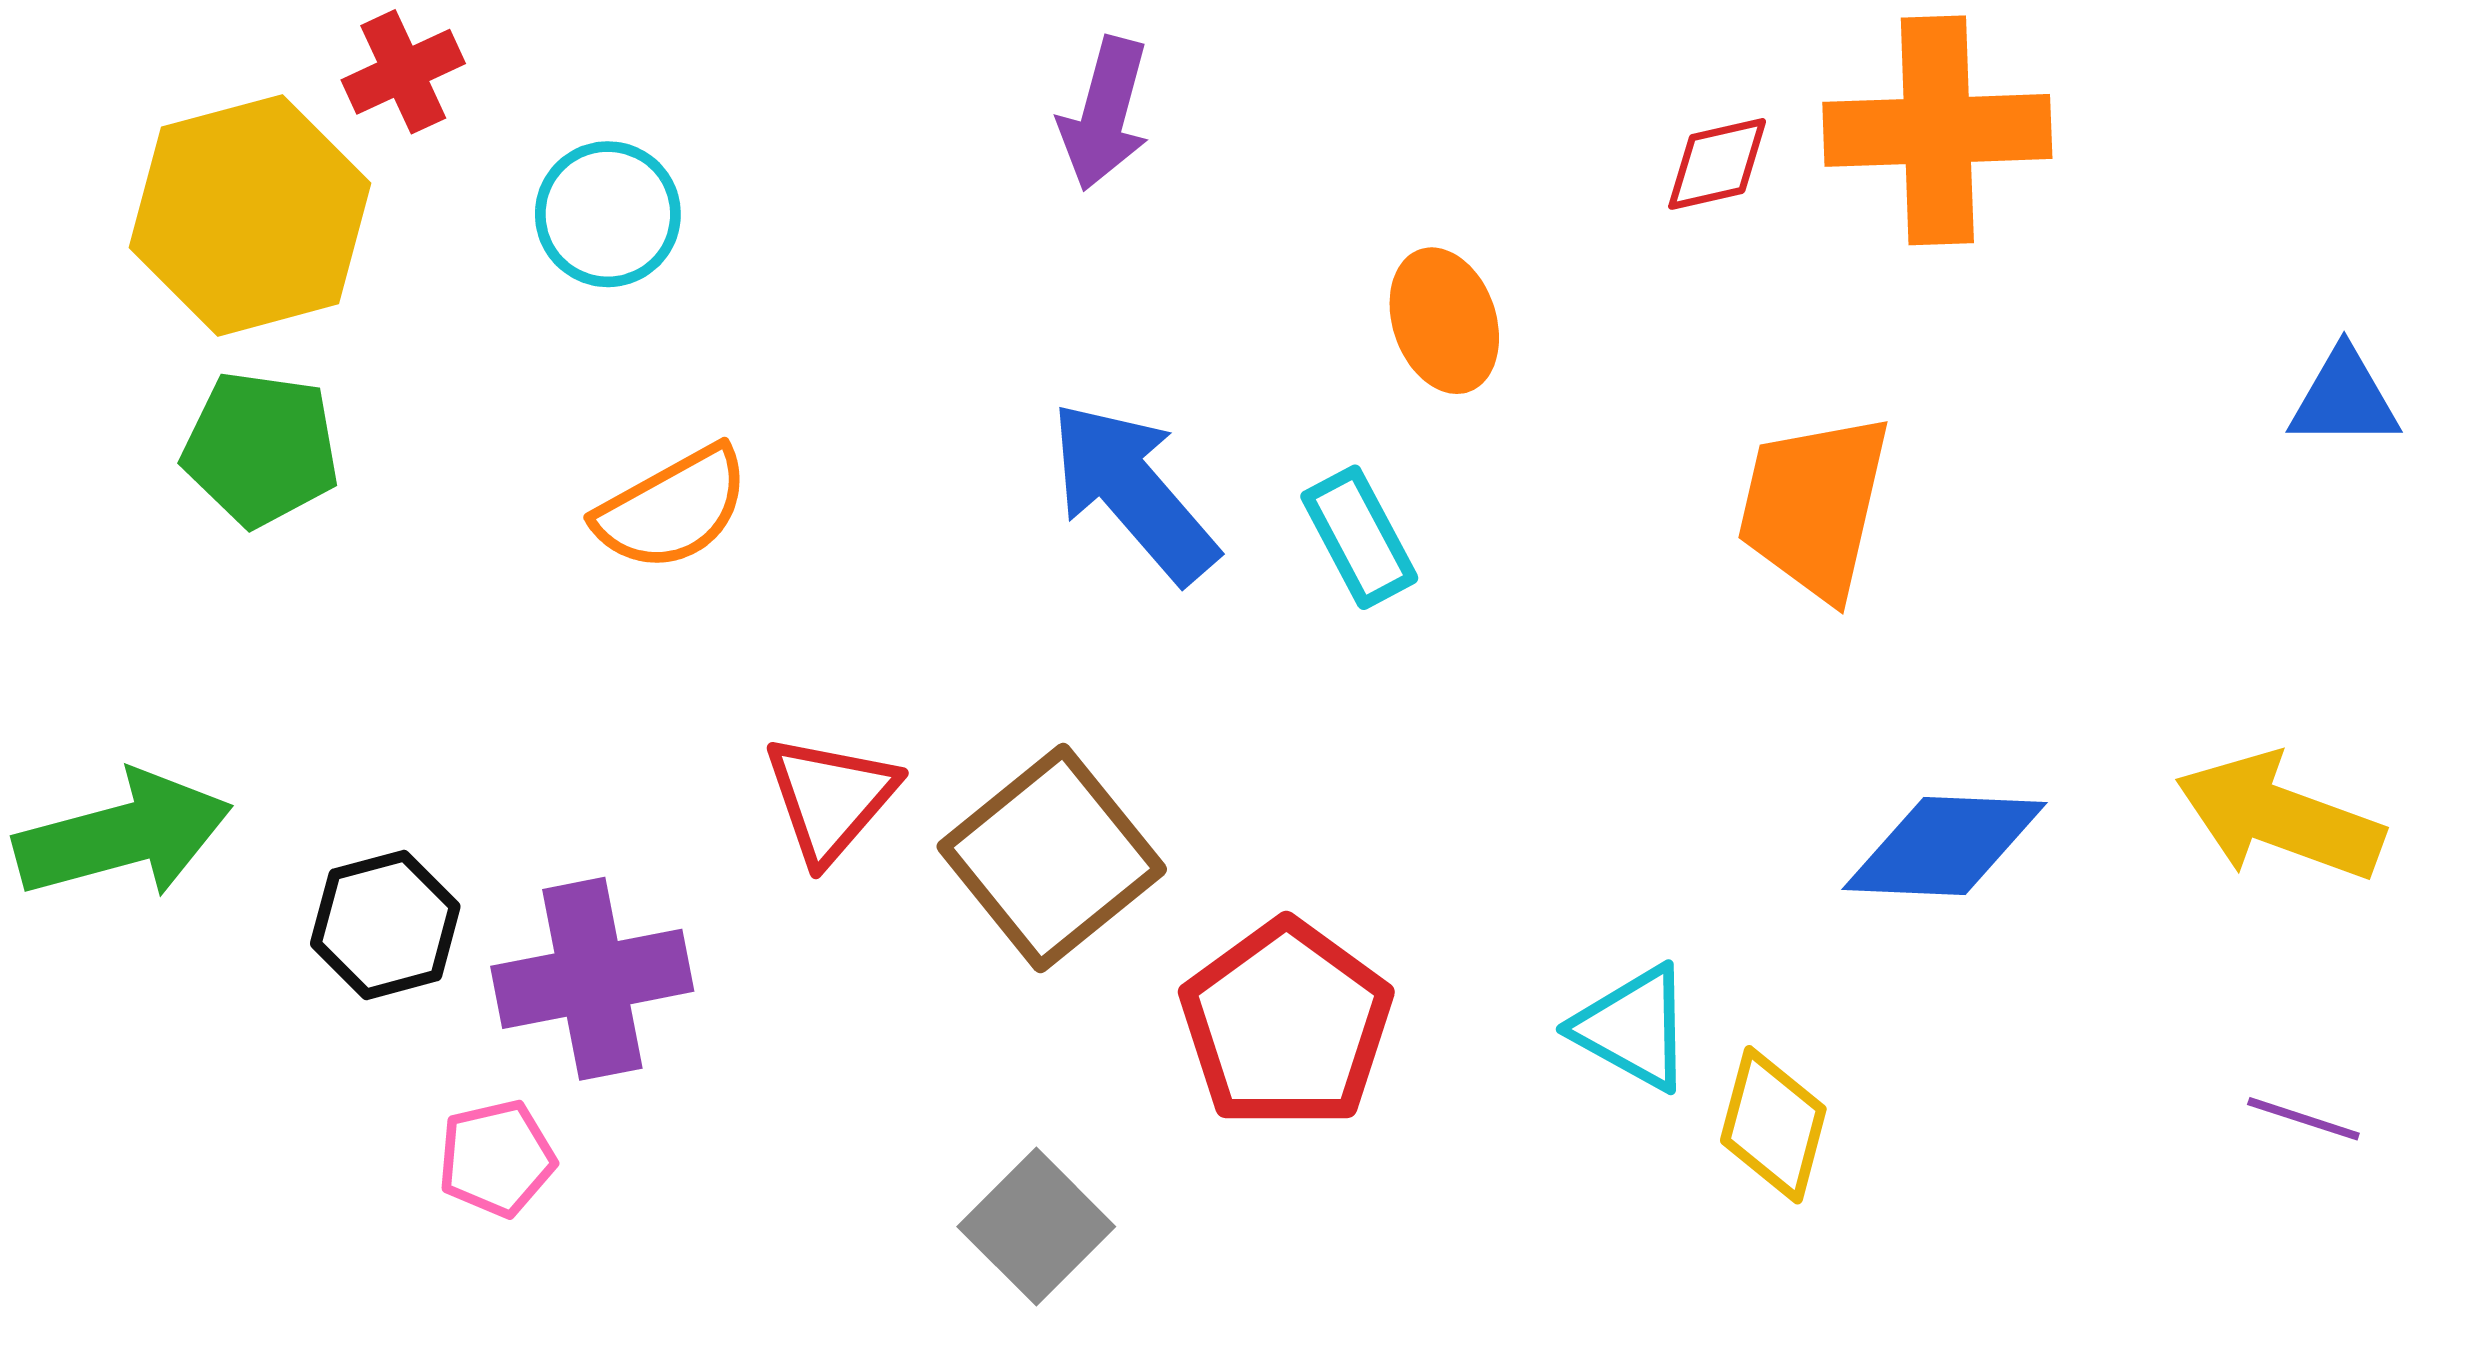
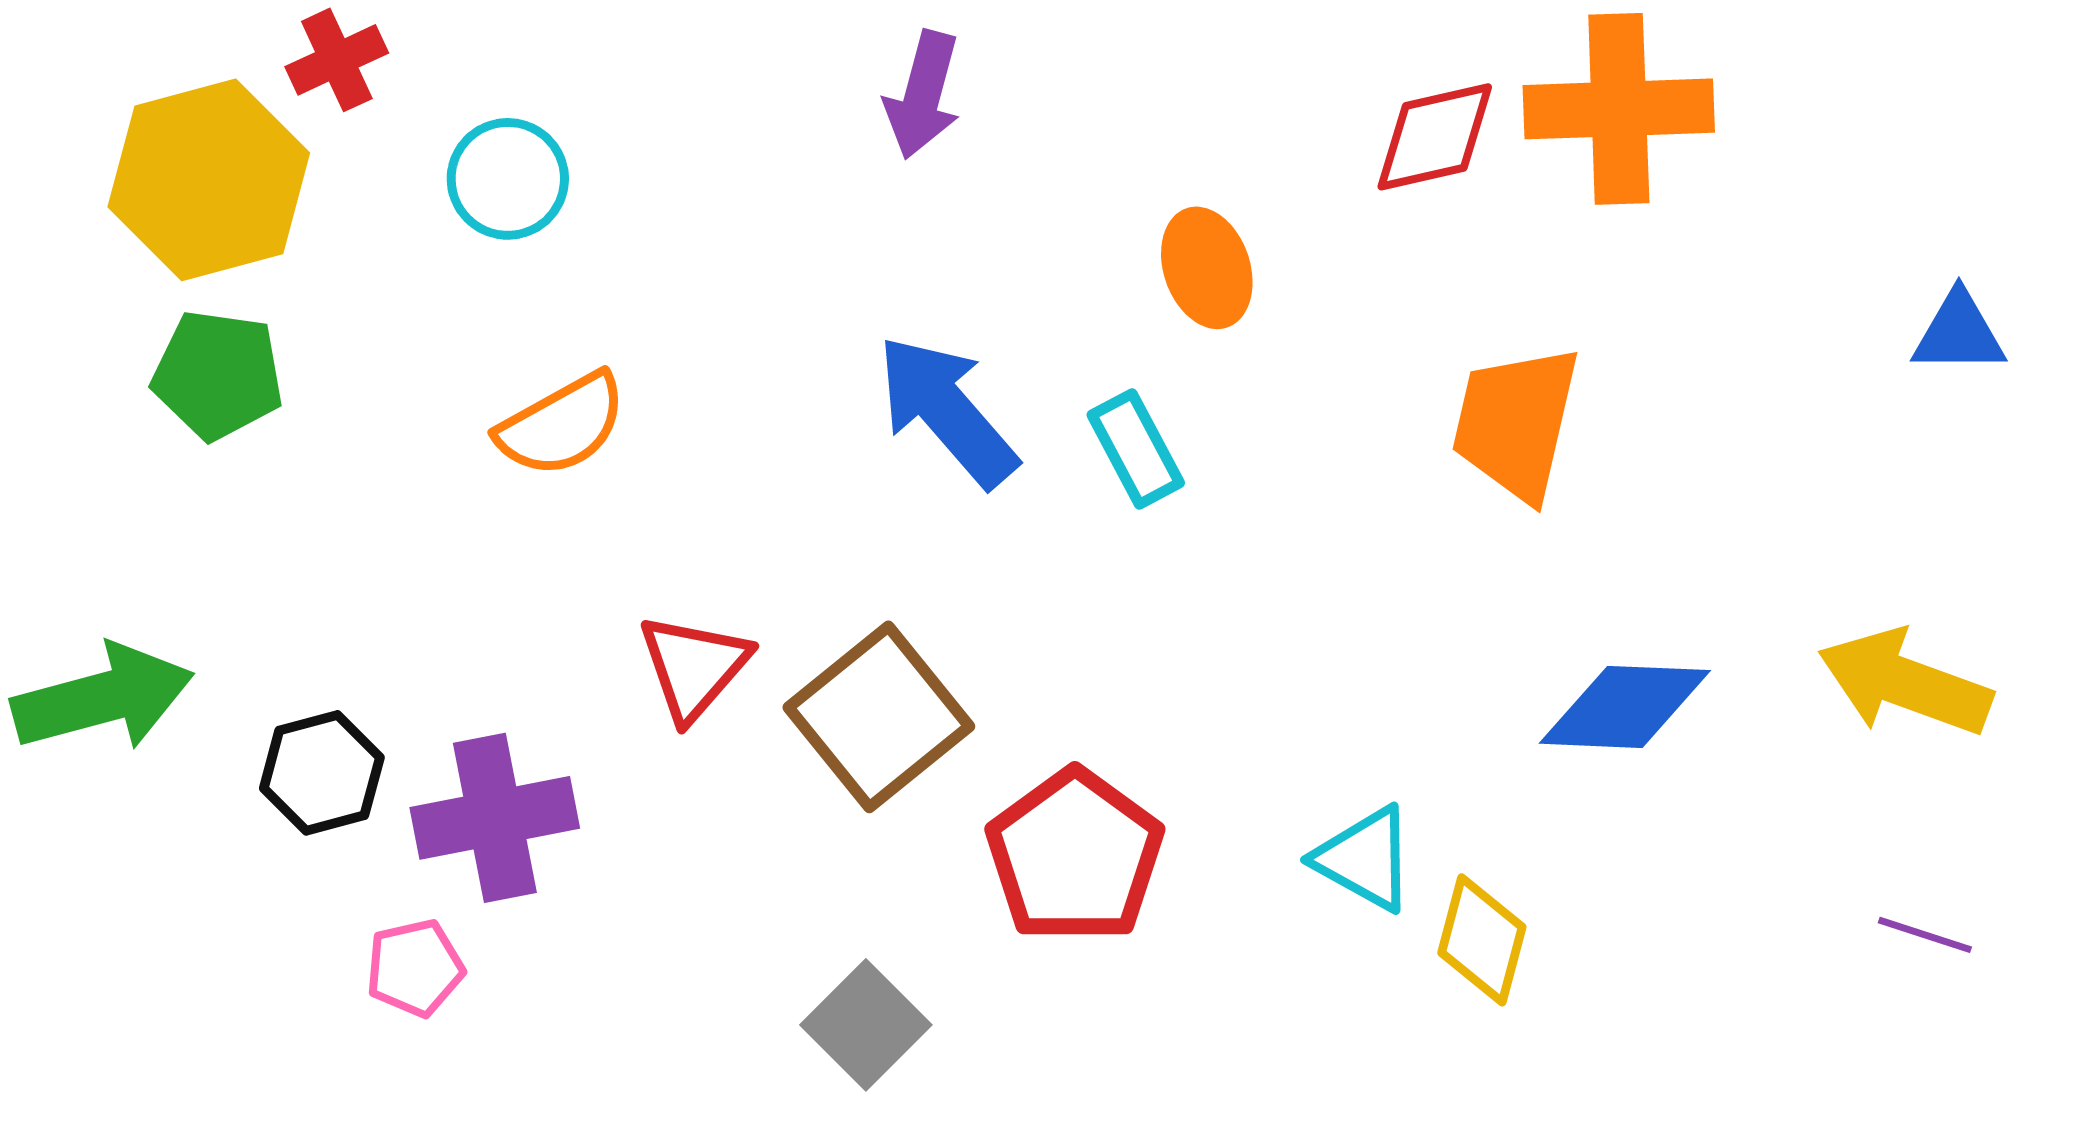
red diamond: (1717, 164) -> (1435, 137), size x1.4

